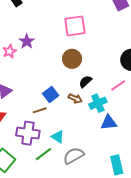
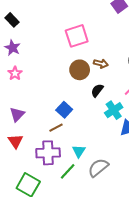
purple star: (27, 41) -> (13, 48), moved
brown arrow: (75, 98) -> (101, 64), moved
cyan triangle: (58, 137) -> (79, 151), turned 40

